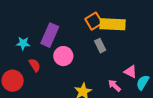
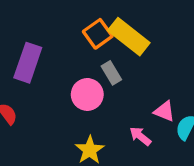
yellow rectangle: (113, 24) -> (129, 37), turned 40
pink circle: (63, 56) -> (87, 94), moved

